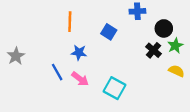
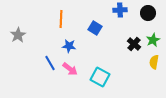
black circle: (164, 28) -> (148, 13), moved
gray star: (16, 56) -> (18, 35), moved
yellow semicircle: (176, 71) -> (154, 62), turned -104

